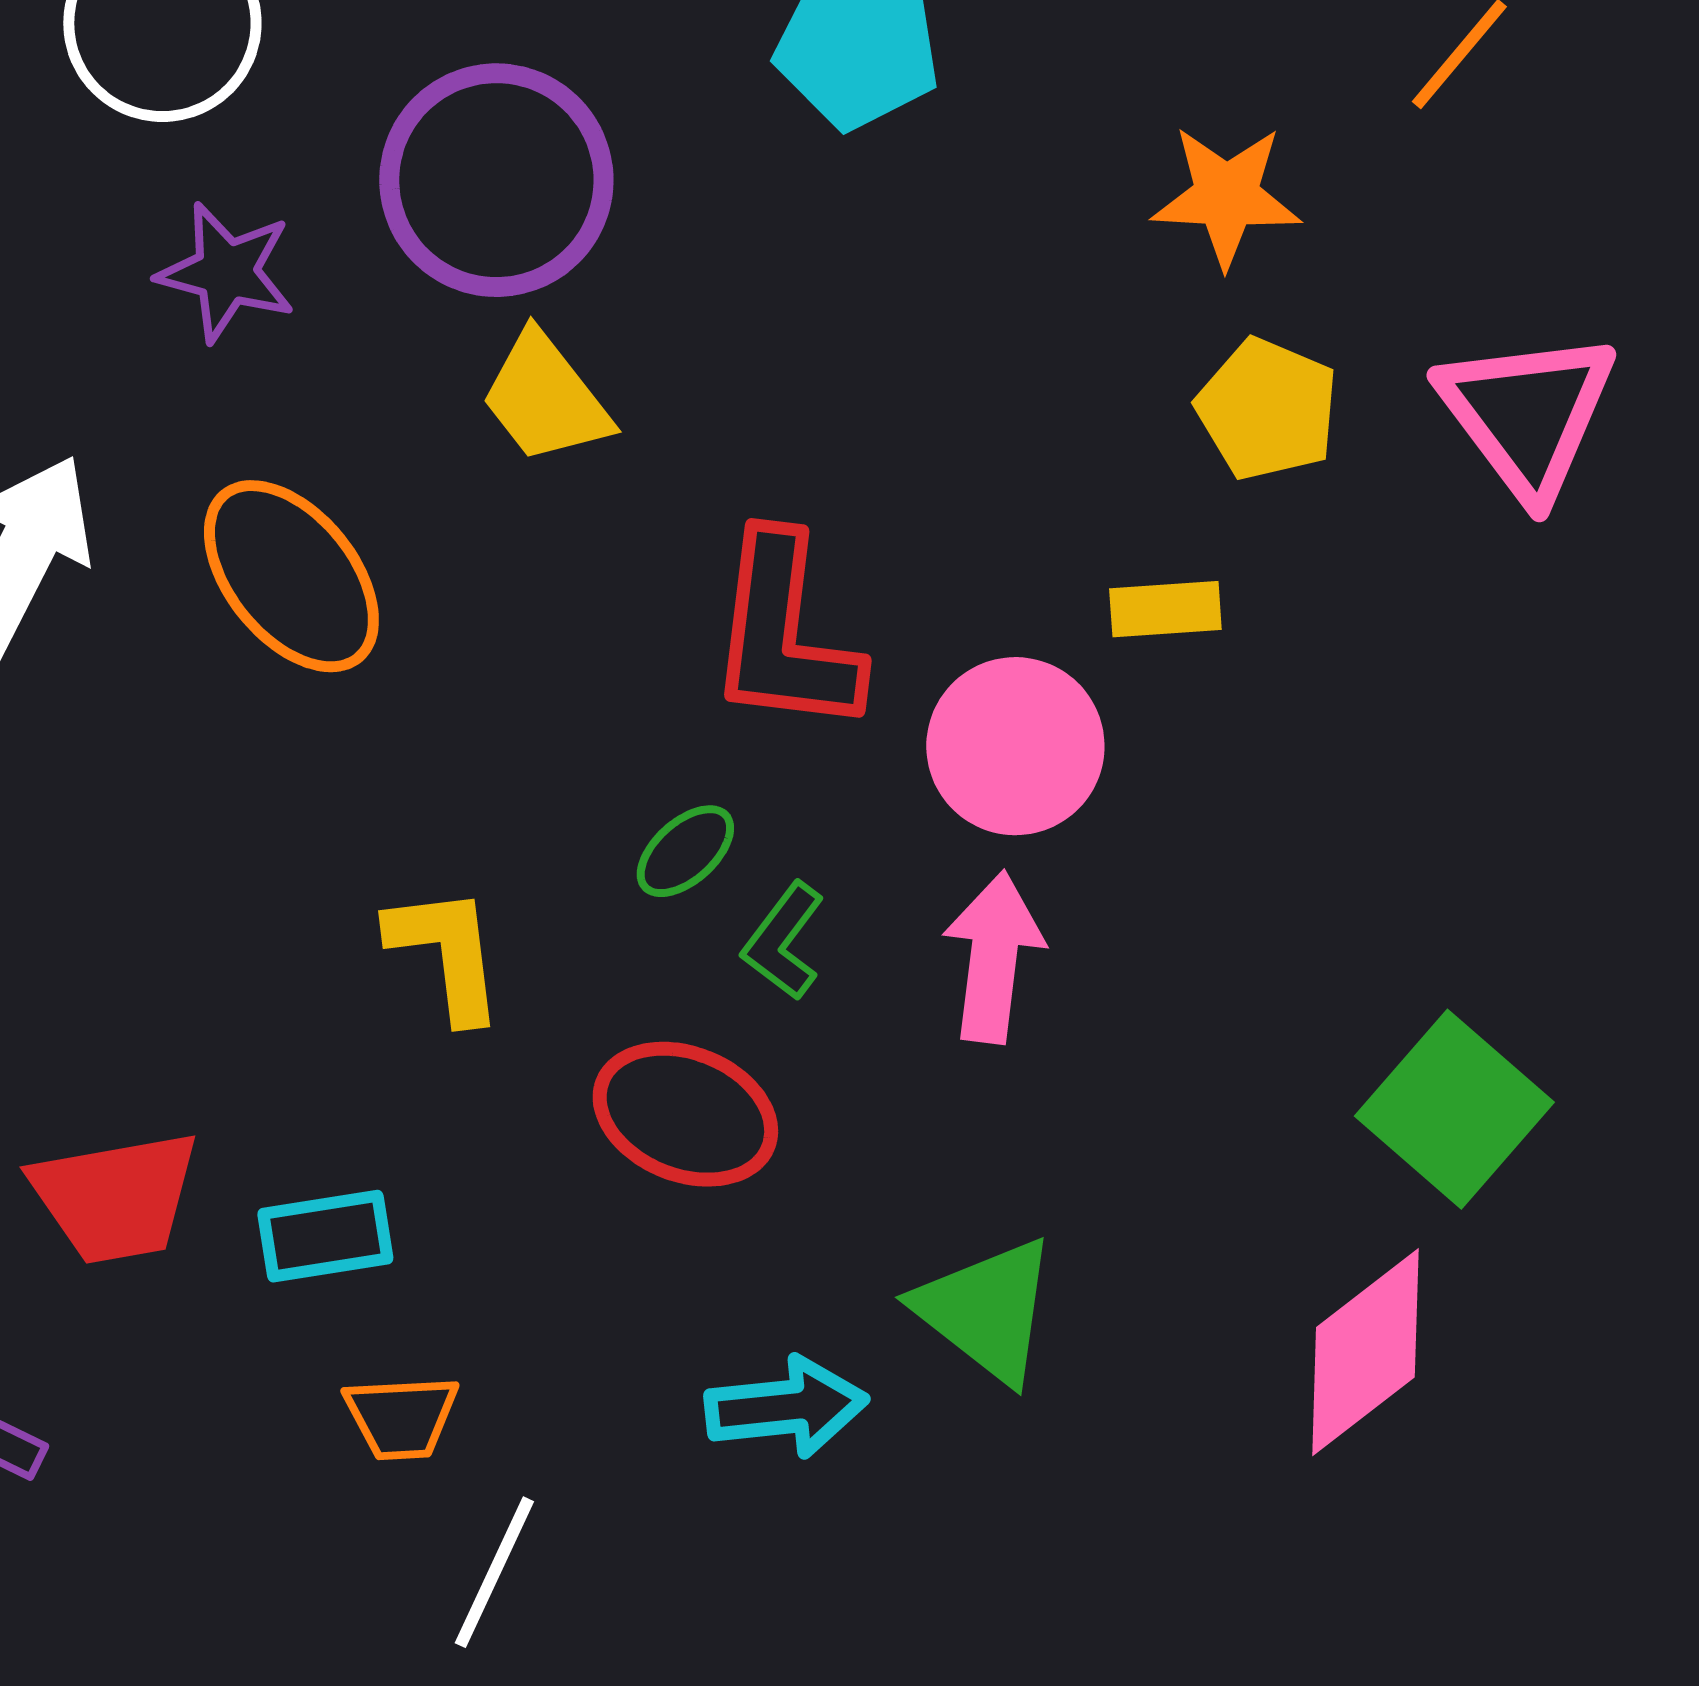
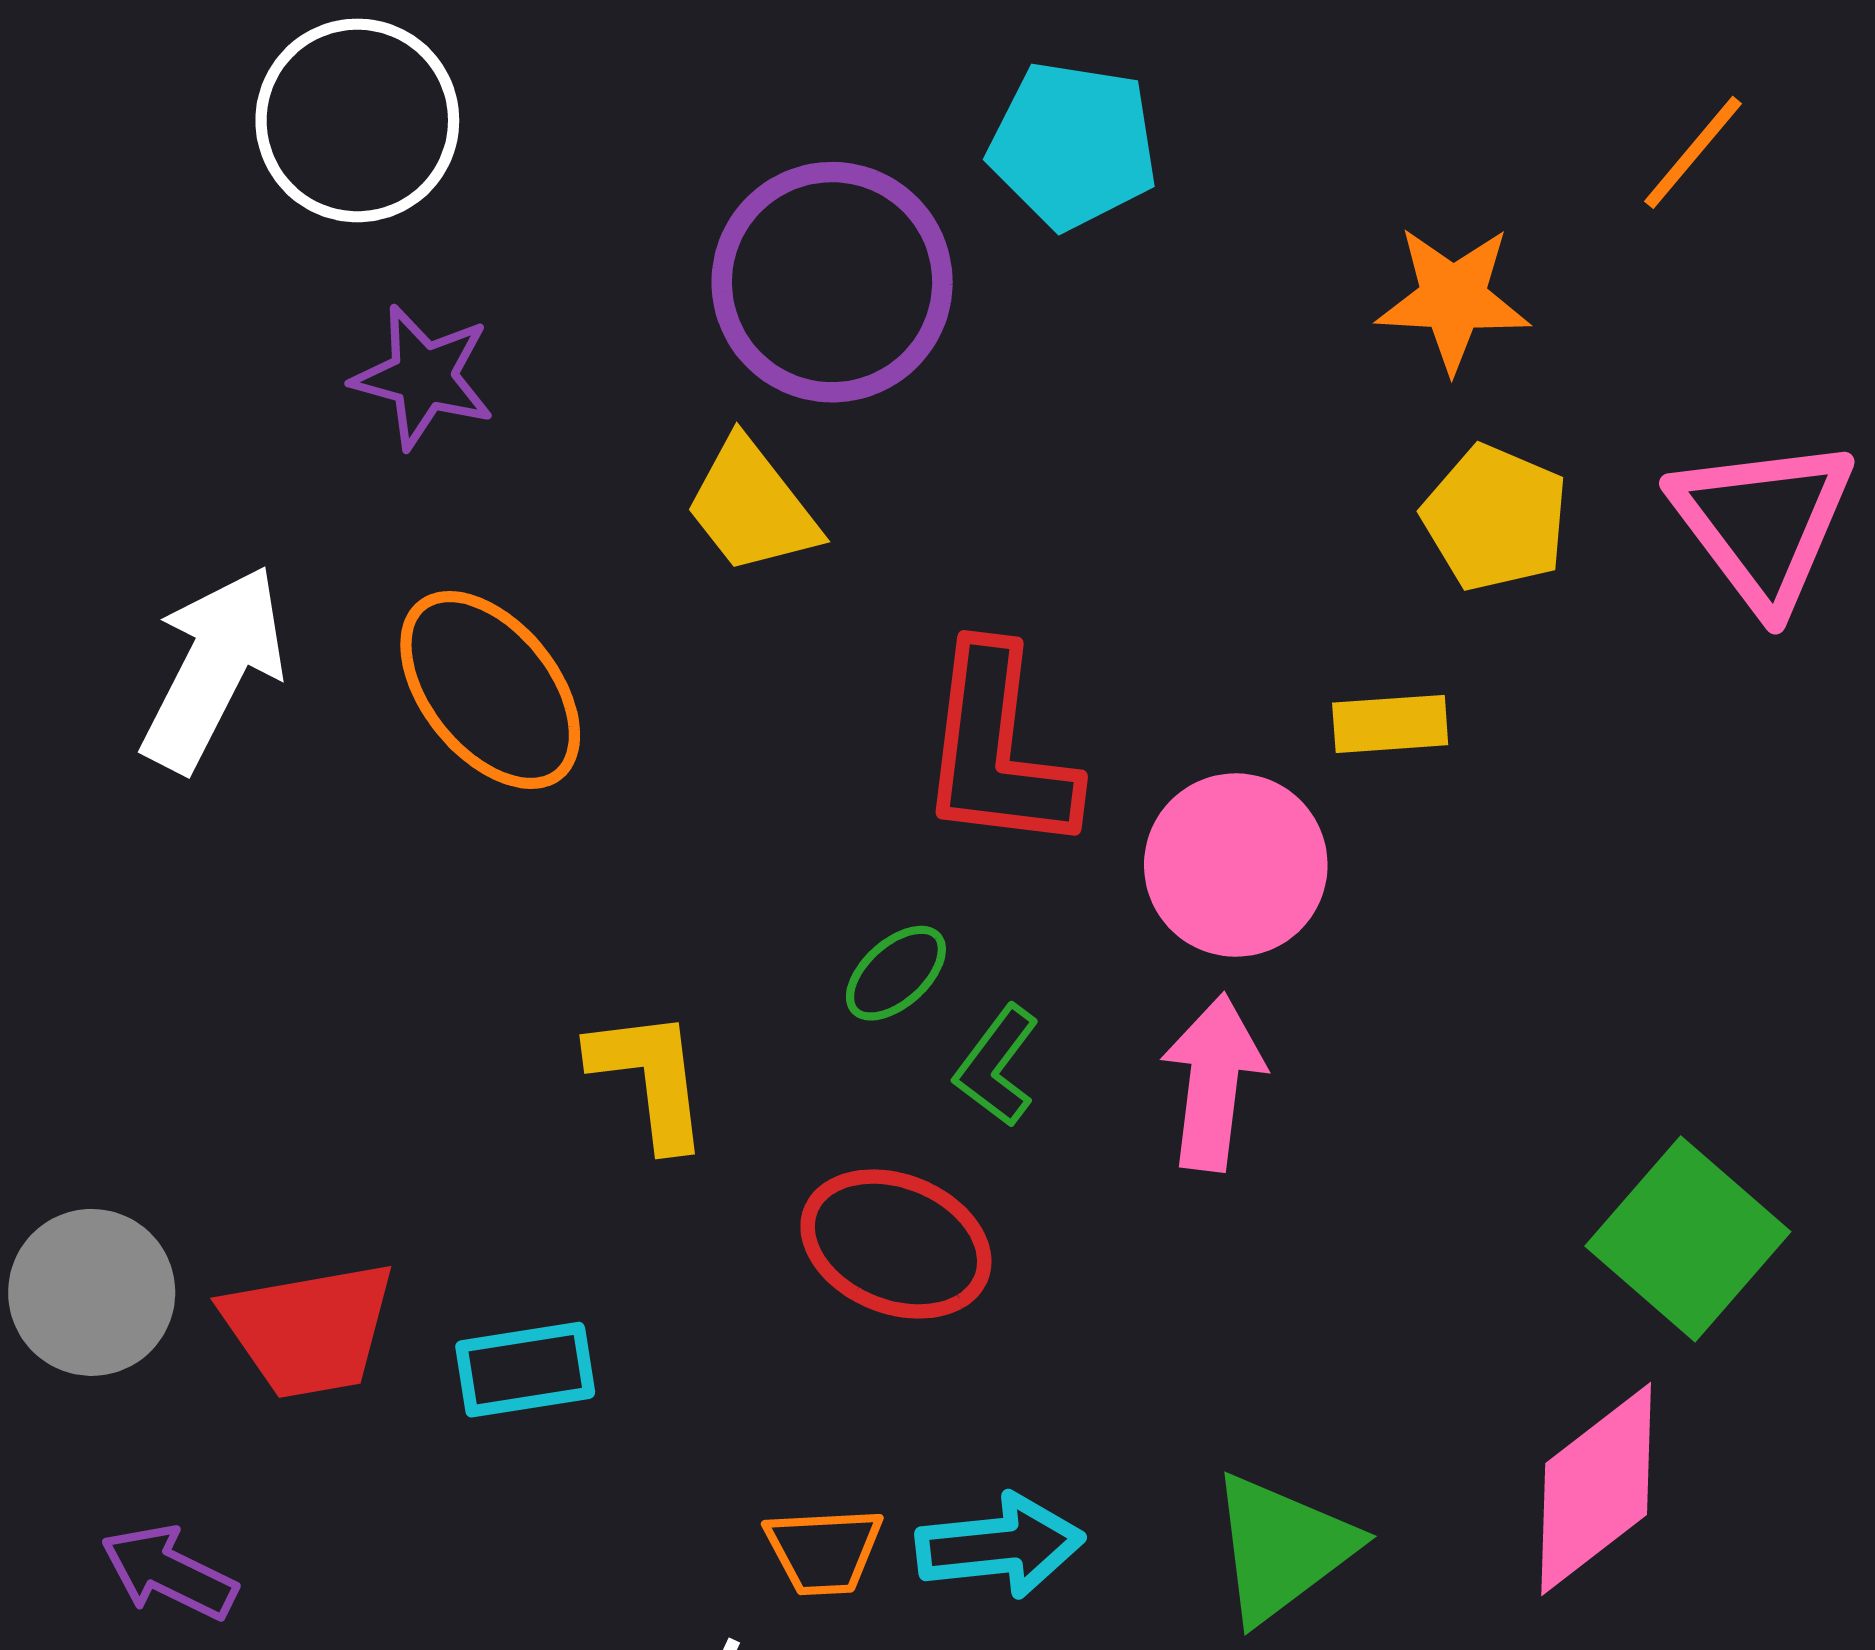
purple circle: (496, 180) -> (832, 282), moved
green triangle: (986, 1310) -> (1282, 1548), moved, turned 45
orange trapezoid: (401, 1417) -> (824, 1551), moved

